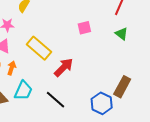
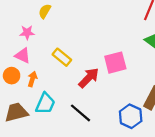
pink square: (84, 28) -> (115, 63), moved, size x1.5
yellow rectangle: (39, 48) -> (62, 57), size x0.7

